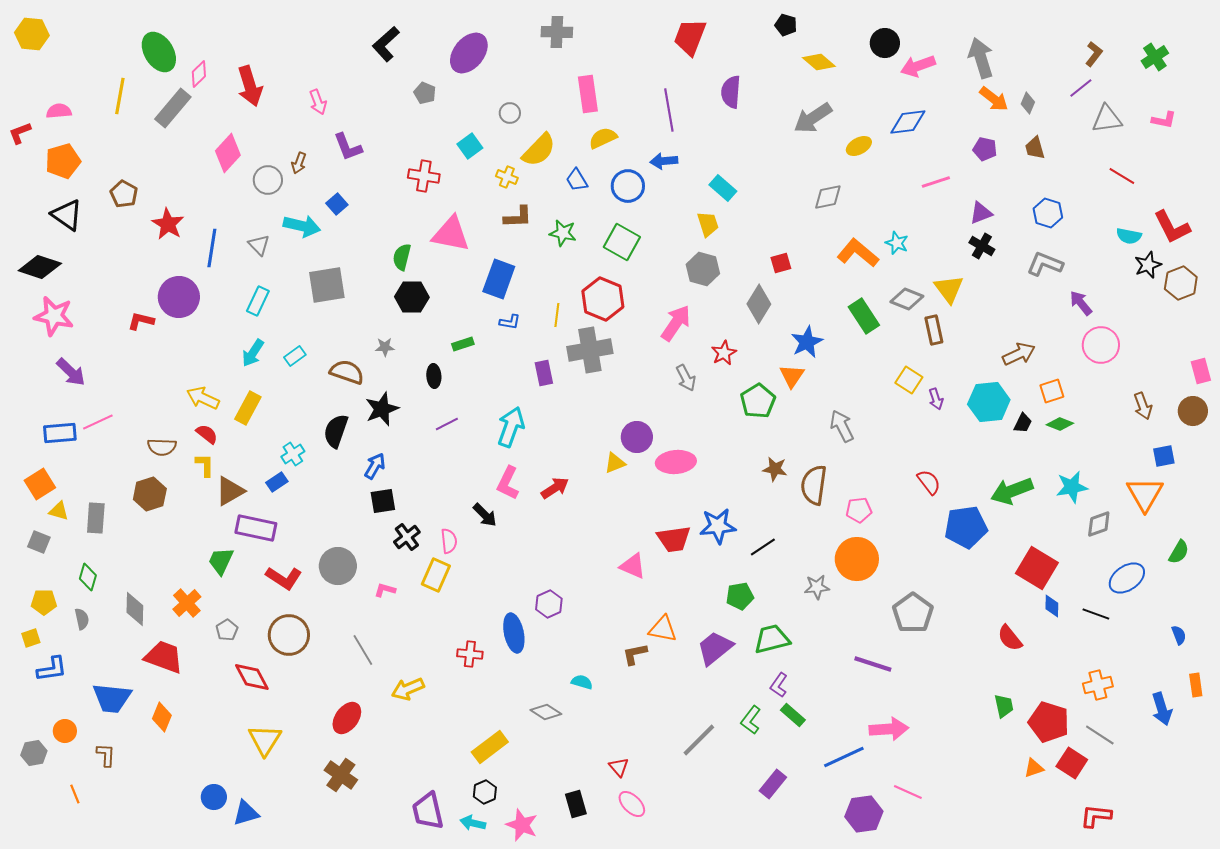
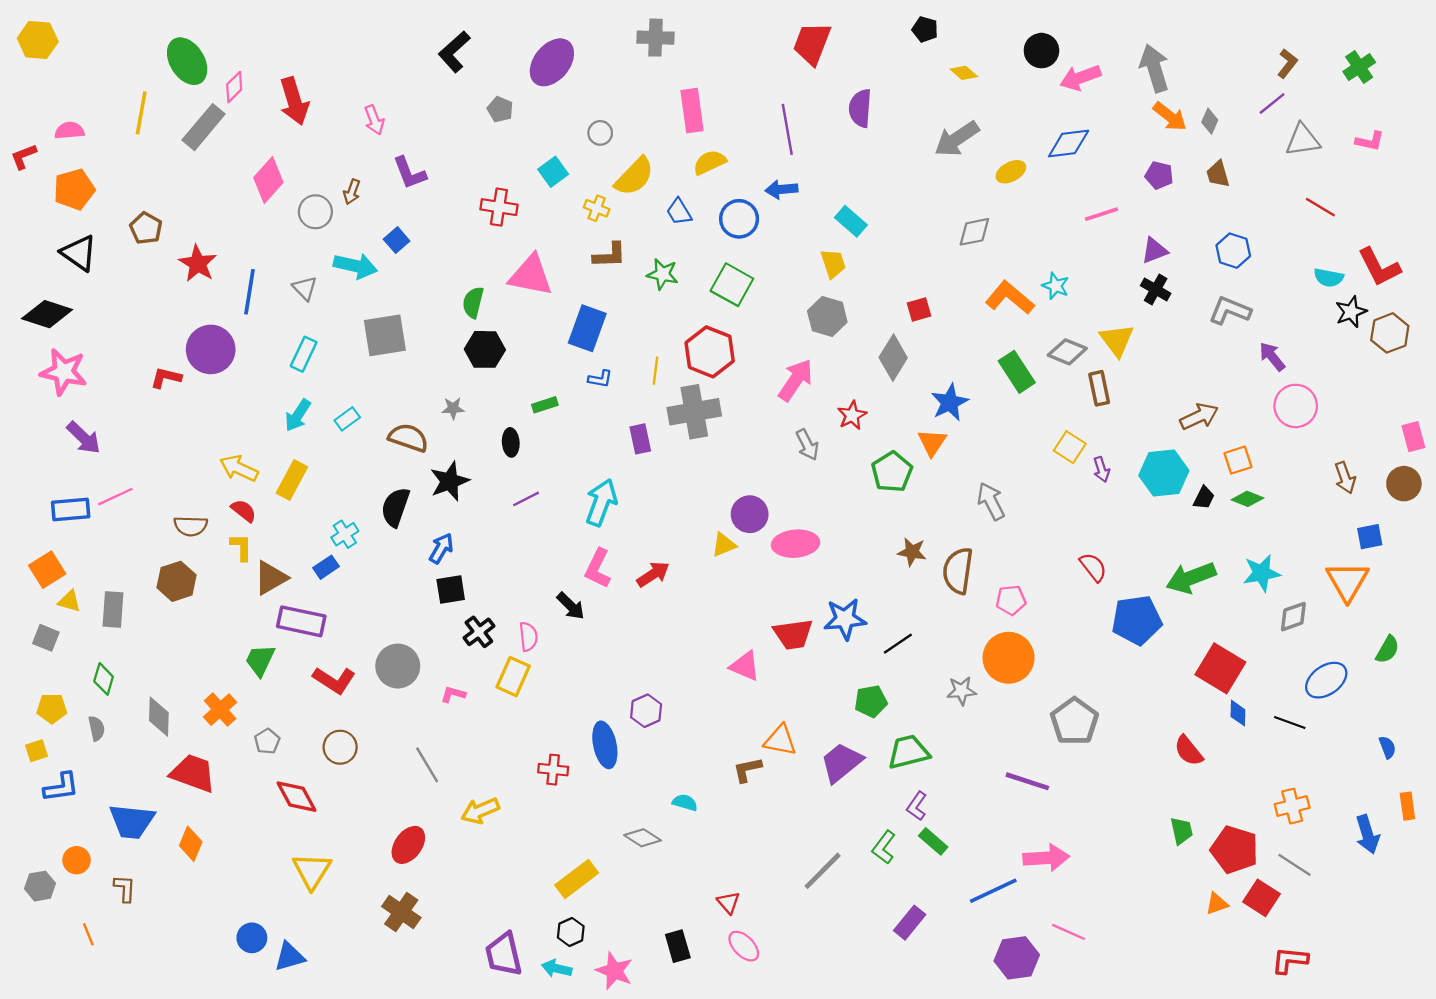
yellow diamond: (819, 62) -> (964, 73), size x0.7
brown circle: (289, 635) -> (340, 747), size x0.7

